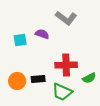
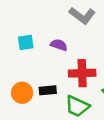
purple semicircle: (42, 34) -> (59, 45), moved

